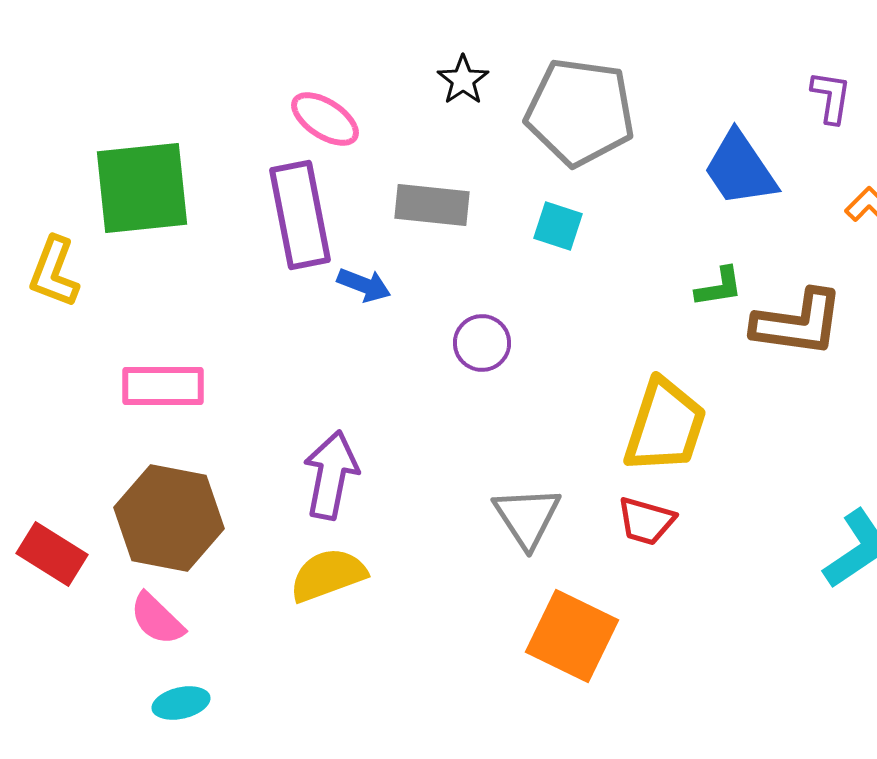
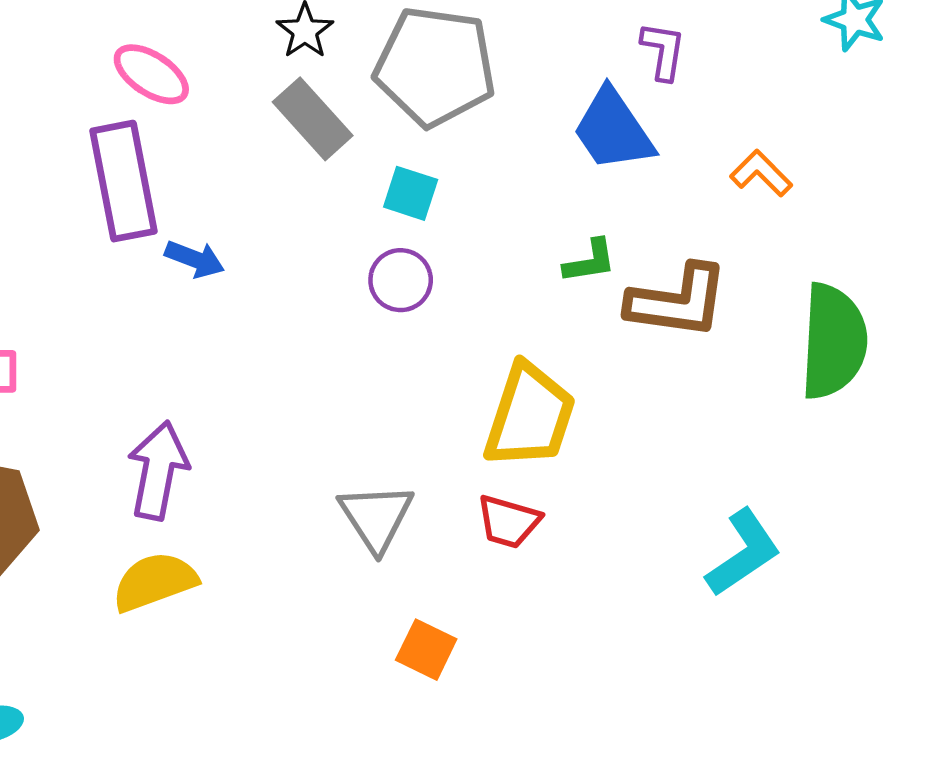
purple L-shape: (831, 97) -> (663, 51), moved
gray rectangle: (432, 205) -> (313, 119), moved, turned 42
purple circle: (482, 343) -> (401, 280), moved
orange square: (572, 636) -> (426, 650), size x0.6

